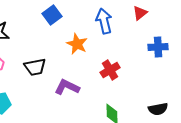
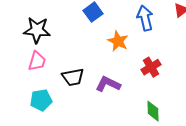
black trapezoid: (35, 67) -> (73, 77), moved

